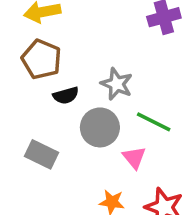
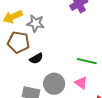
gray star: (117, 84) -> (36, 23), moved
gray circle: (100, 127) -> (54, 84), moved

